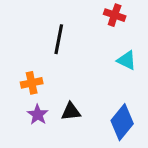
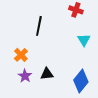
cyan triangle: (127, 60) -> (84, 40), turned 32
orange cross: (32, 83) -> (21, 55), turned -32

